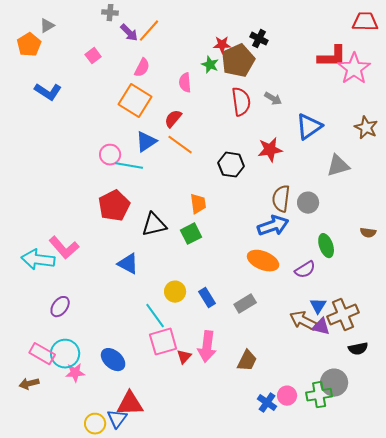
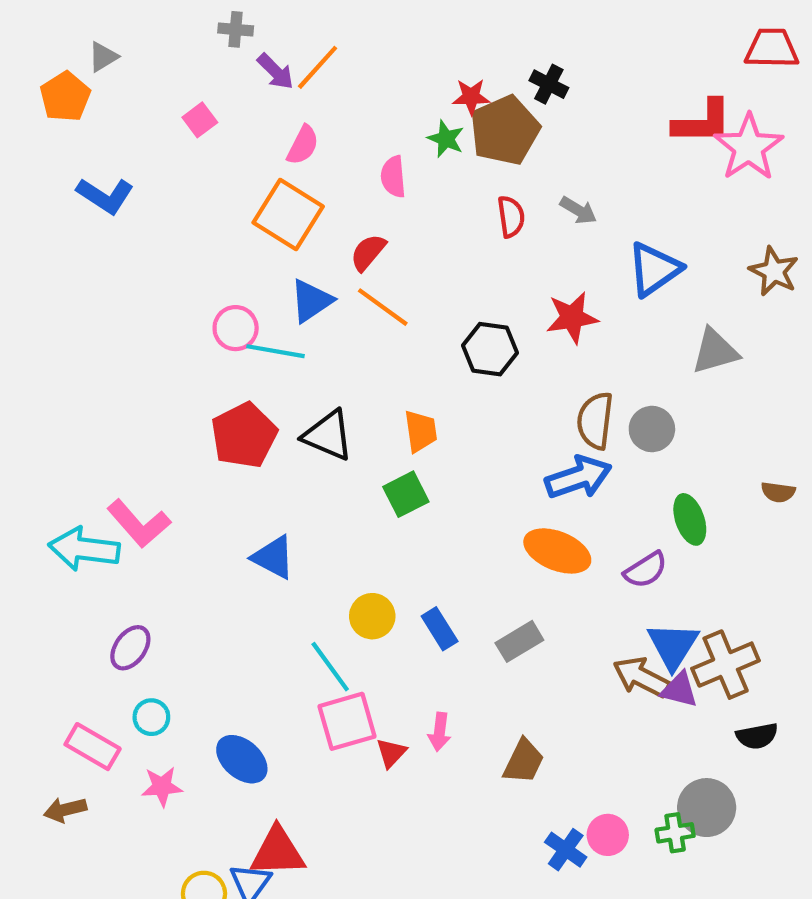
red semicircle: (241, 102) -> (511, 217), size x0.7
black triangle: (154, 225) -> (328, 435), moved, turned 36
blue triangle: (318, 306) -> (673, 646), size x1.5
pink arrow: (207, 347) -> (440, 732), size x0.6
cyan circle: (65, 354) -> (151, 717), moved, size x0.6
green cross: (319, 395) -> (675, 833), size x0.7

